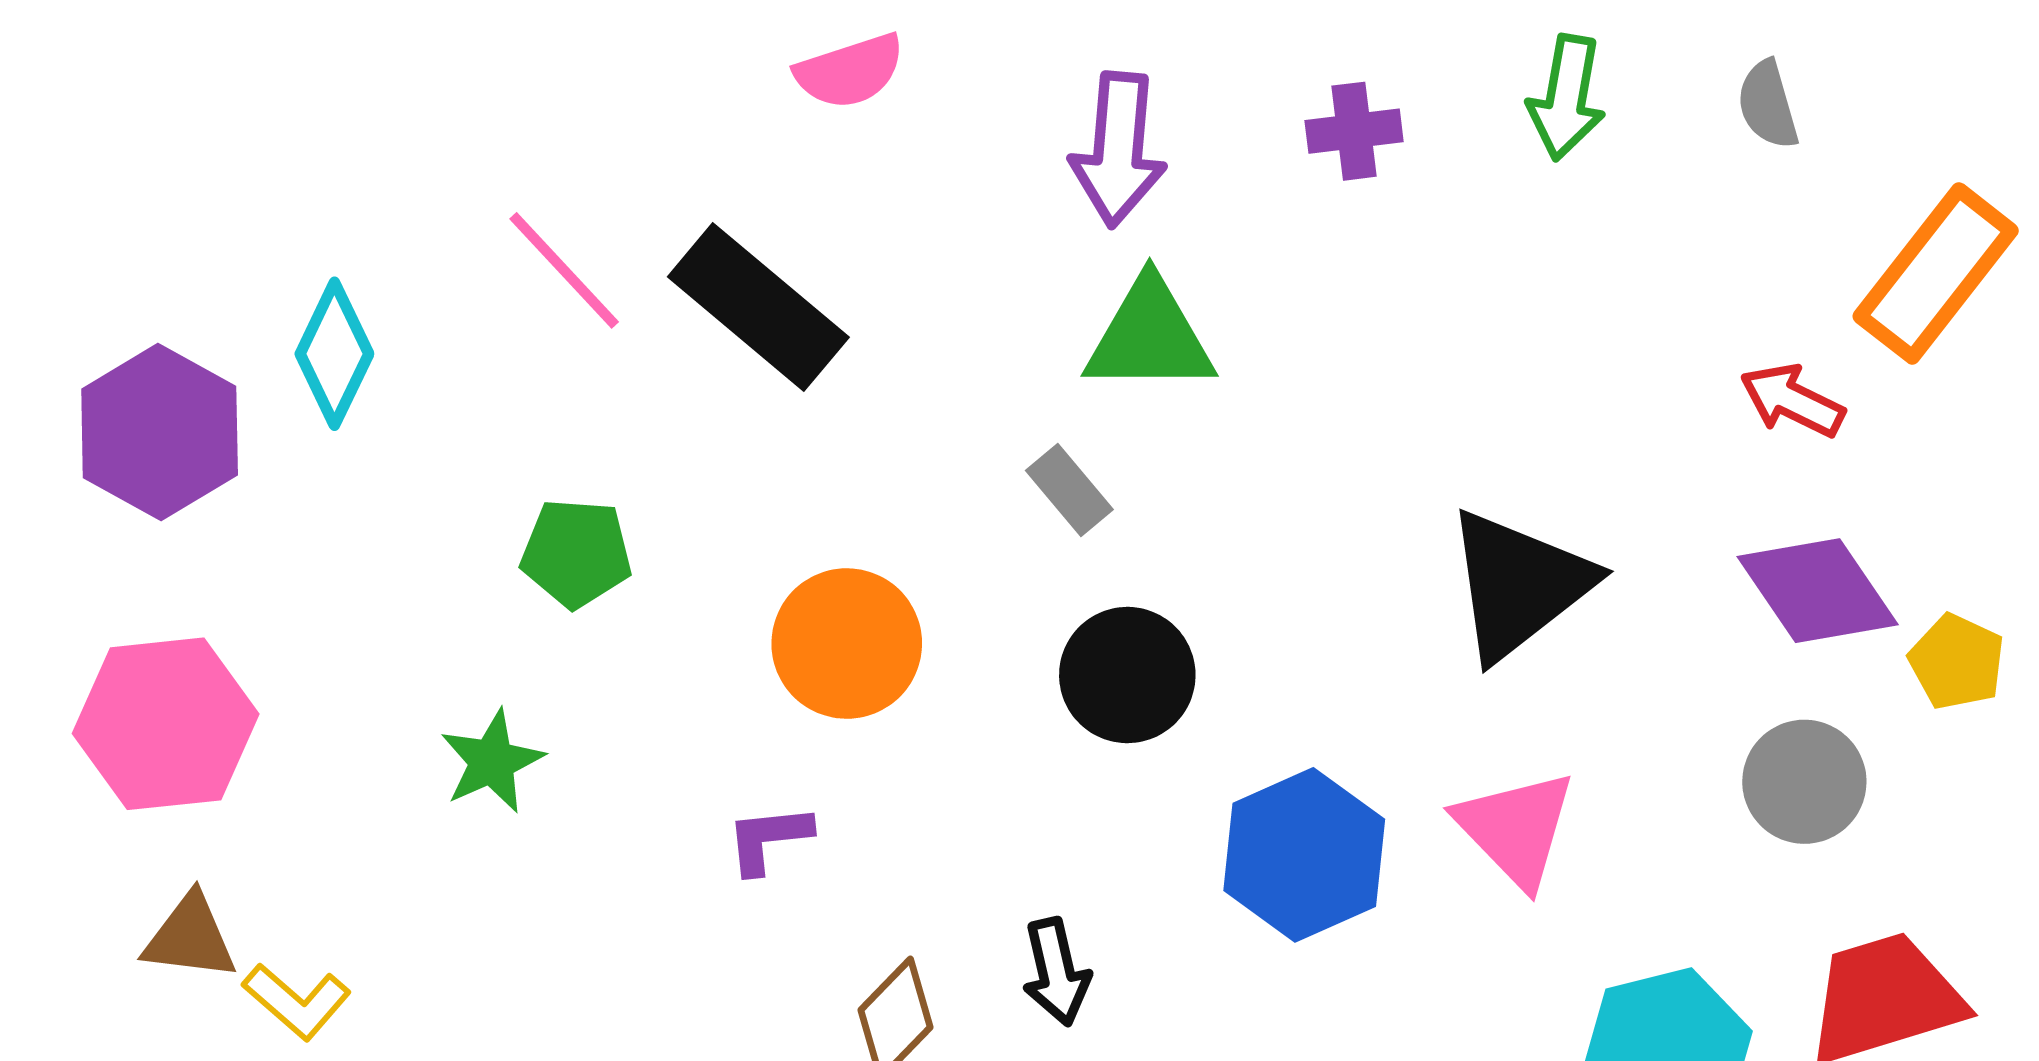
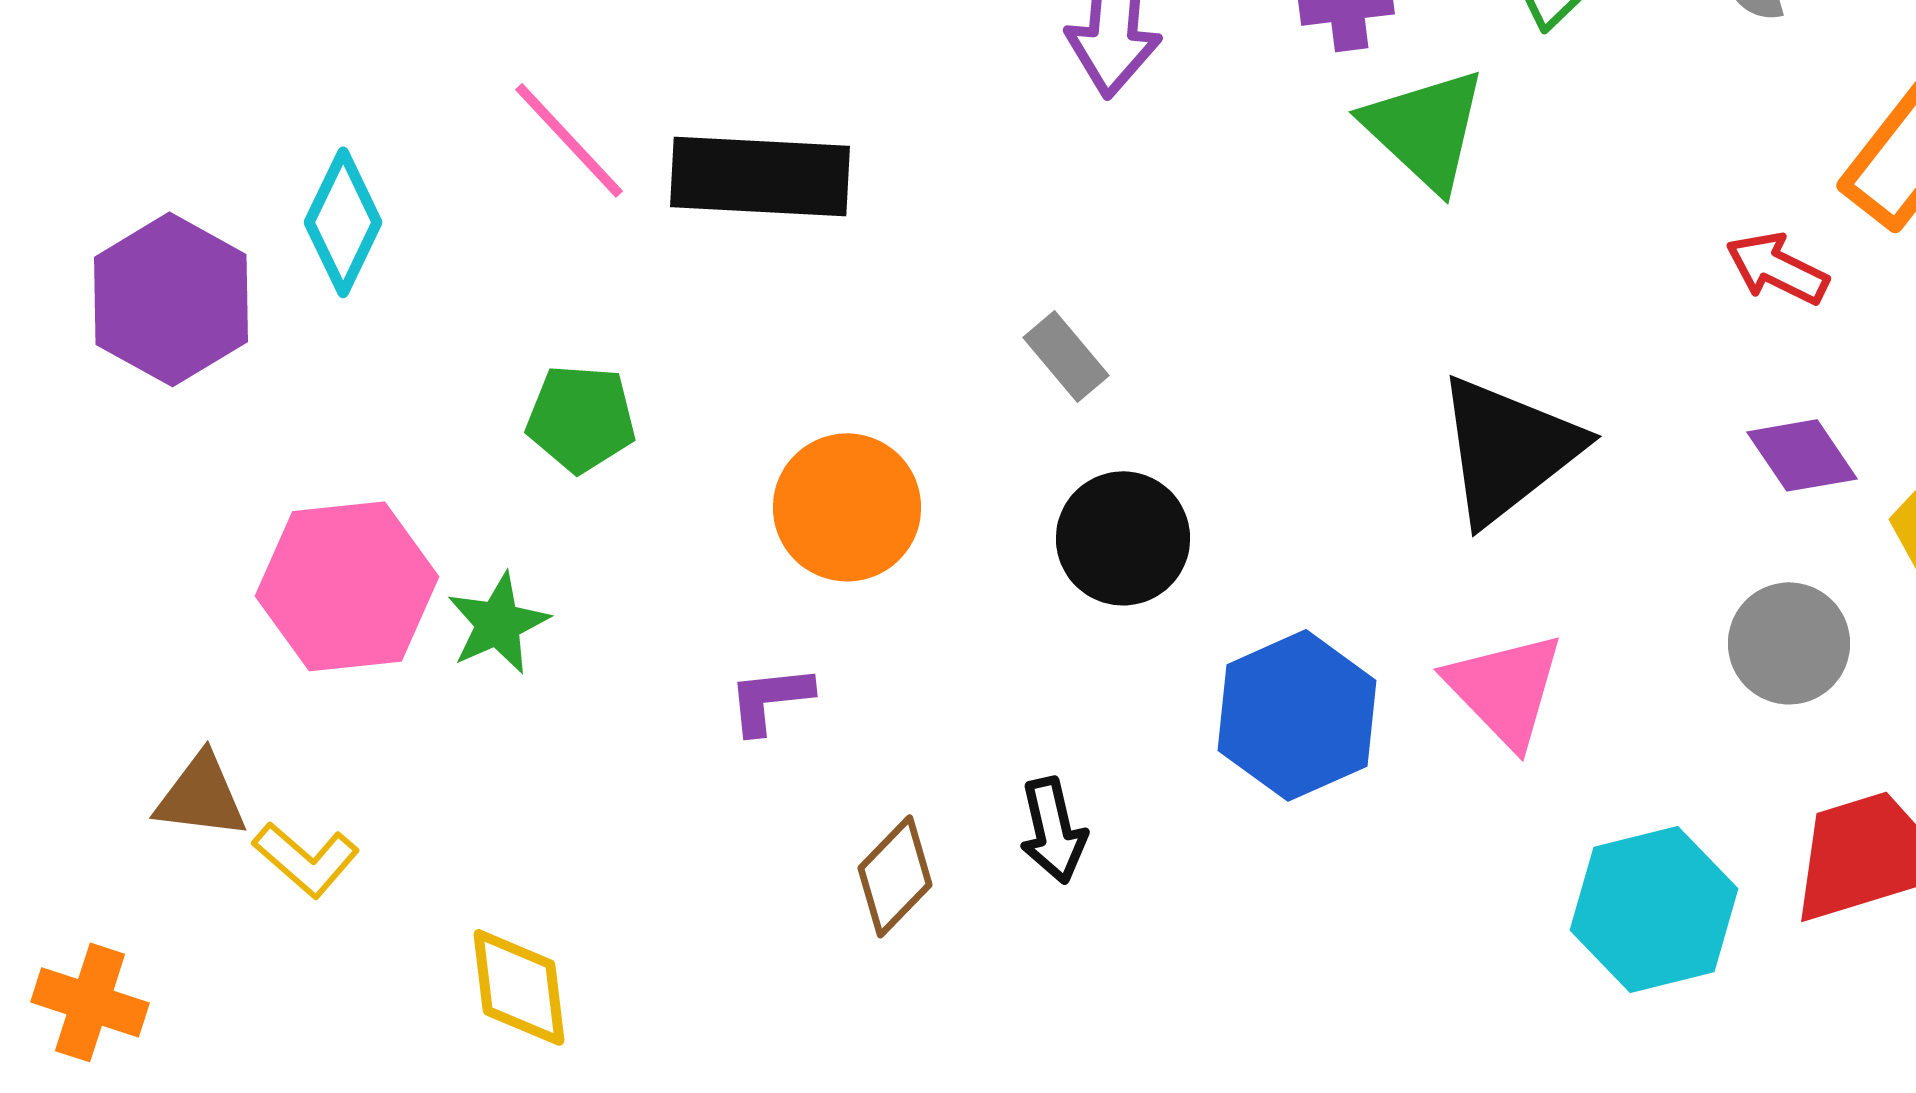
black rectangle: (758, 307) -> (760, 176), turned -37
green triangle: (1150, 336) -> (1425, 129), moved, turned 43
purple diamond: (1818, 591) -> (1802, 455), size x0.7
pink hexagon: (166, 724) -> (347, 586), moved

